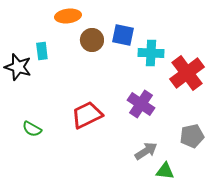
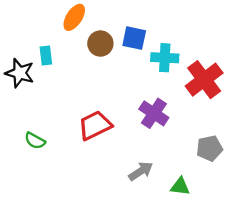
orange ellipse: (68, 16) -> (74, 17), turned -50
gray arrow: (146, 151) -> (141, 171), moved

